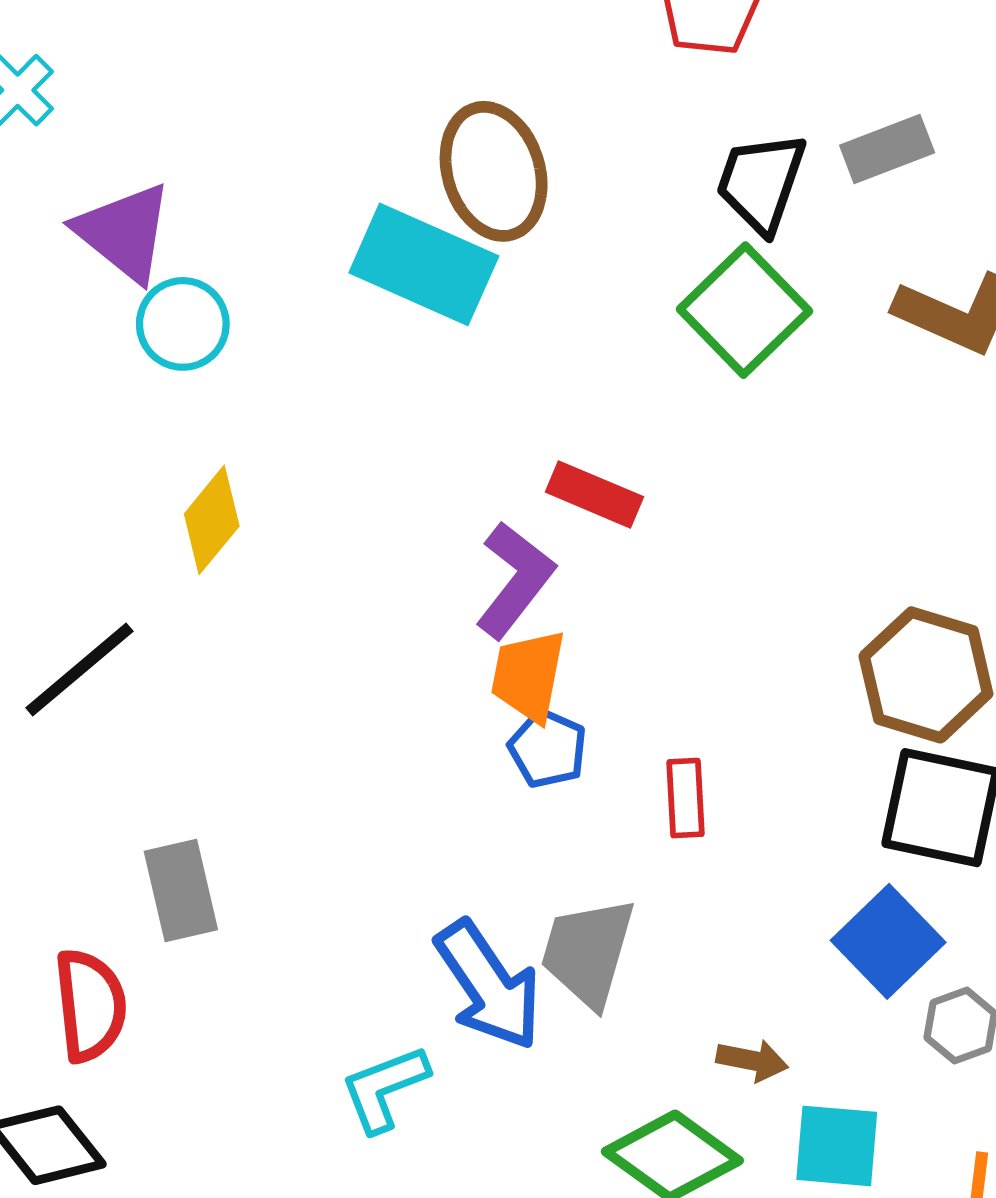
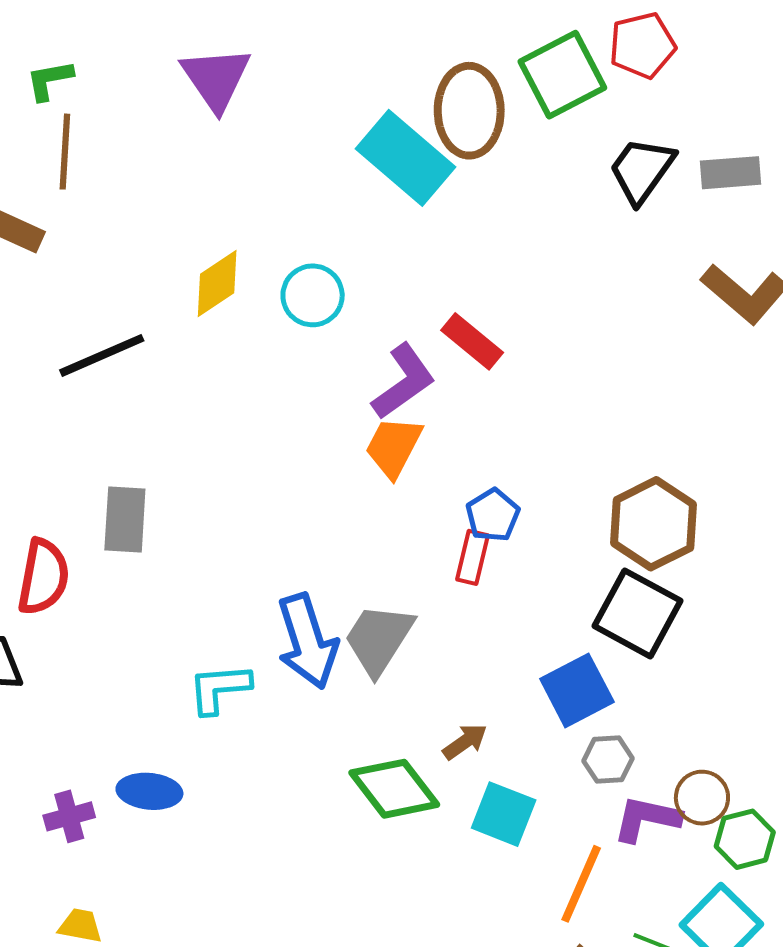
green square: (744, 310) -> (562, 75), moved
cyan circle: (183, 324) -> (313, 295), moved
blue pentagon: (548, 749) -> (493, 515), moved
brown arrow: (752, 1060) -> (465, 742), turned -63

